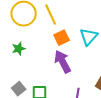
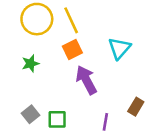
orange square: (62, 38) -> (72, 50), moved

